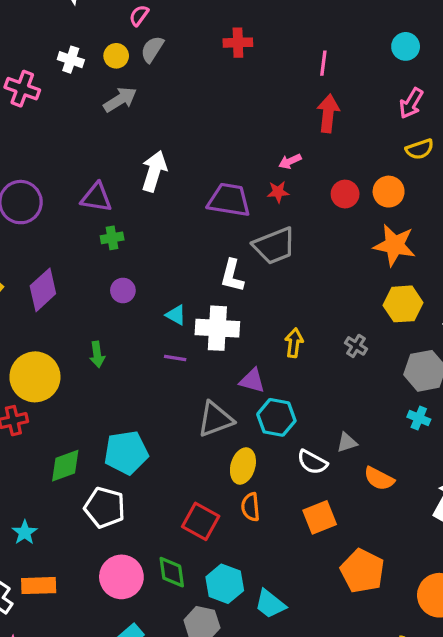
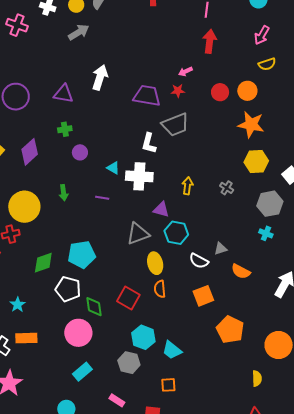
green cross: (112, 238) -> (65, 129), moved
purple line: (175, 358) -> (102, 198), moved
yellow ellipse: (243, 466) -> (155, 263), turned -30
green diamond: (172, 572) -> (94, 307), moved

